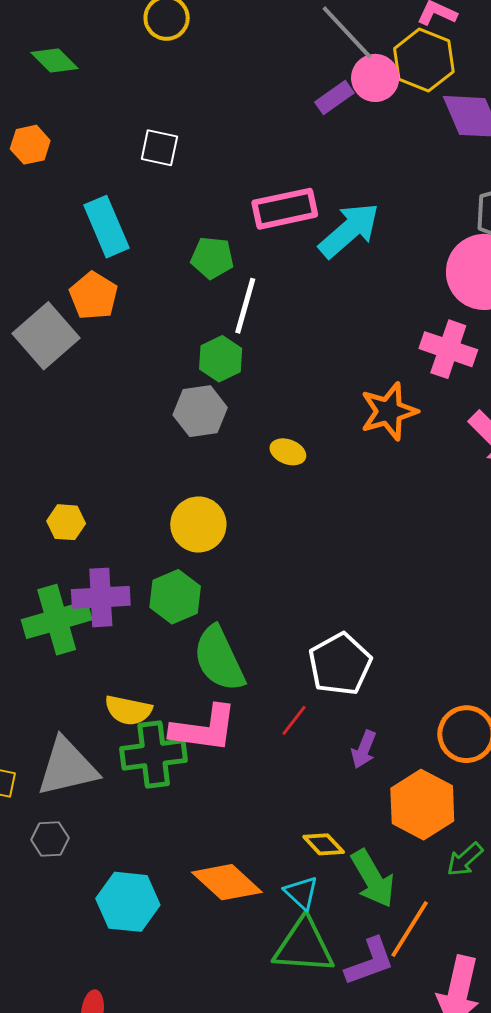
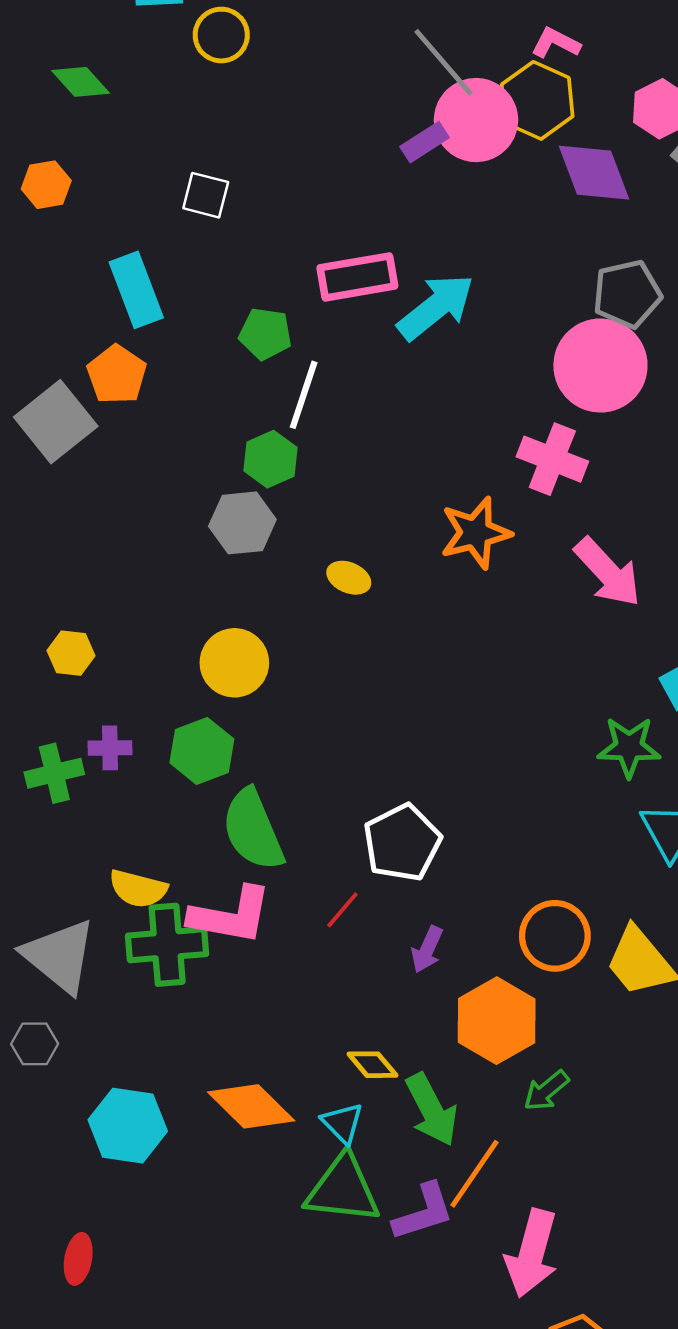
pink circle: (375, 78) -> (476, 120), size x1.4
purple cross: (101, 597) -> (110, 748), size x0.6
green cross: (57, 620) -> (54, 773), size x0.7
gray triangle: (67, 767) -> (60, 956), turned 50

